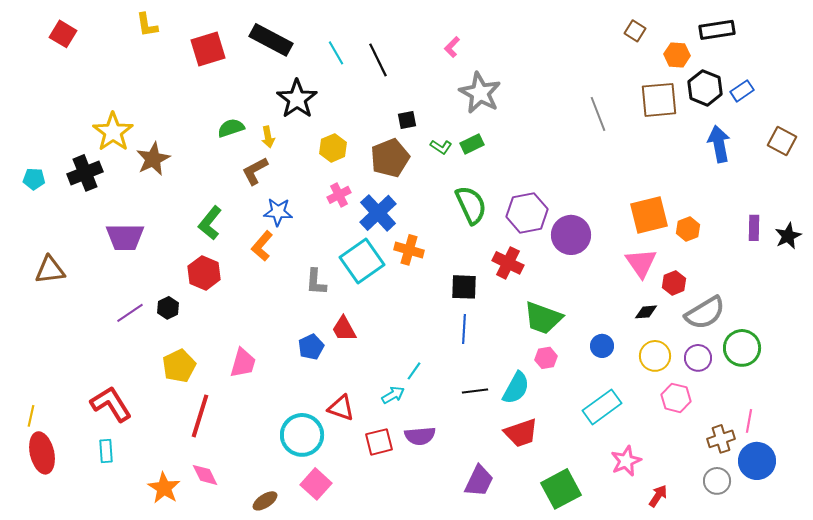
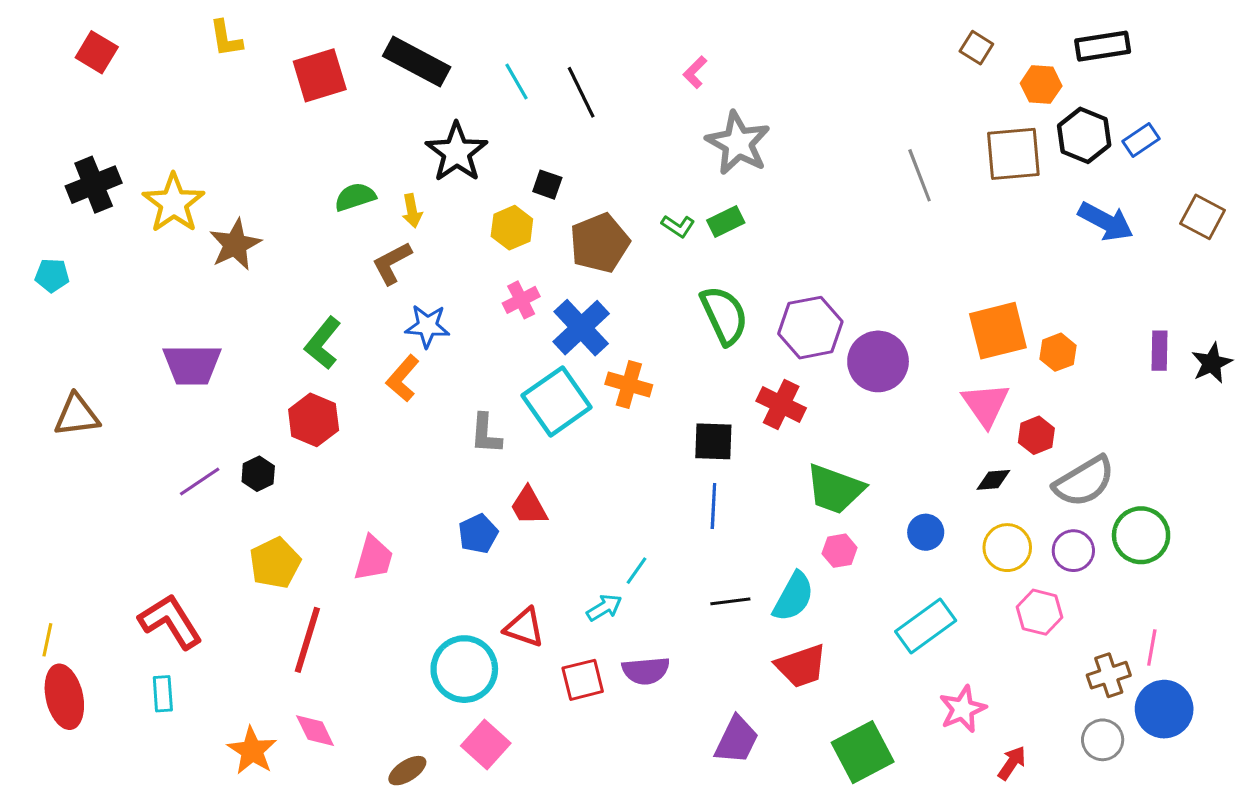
black square: (407, 120) -> (547, 185), moved, turned 30
blue arrow: (719, 144) -> (1106, 221), turned 129
black cross: (85, 173) -> (94, 185), moved

